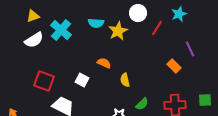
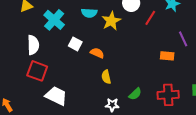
white semicircle: (34, 40) -> (33, 45), moved, turned -60
orange rectangle: (174, 66) -> (167, 56), turned -40
white square: (82, 80) -> (75, 44), moved
yellow semicircle: (125, 80) -> (106, 77), moved

